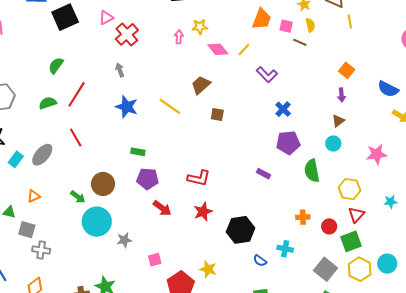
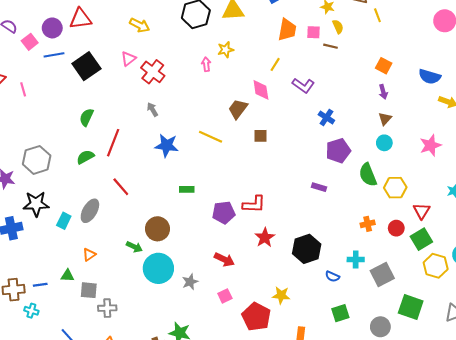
pink diamond: (218, 49) -> (261, 90), moved, turned 40
purple pentagon: (148, 179) -> (224, 213), moved
yellow hexagon: (349, 189) -> (395, 188), moved
red arrow: (162, 208) -> (224, 259), moved
gray square: (325, 269) -> (382, 274), moved, turned 35

